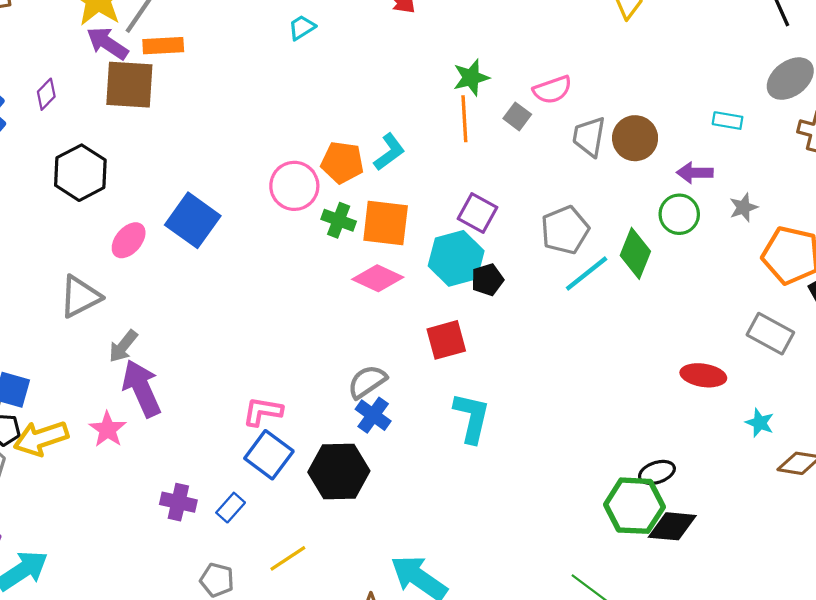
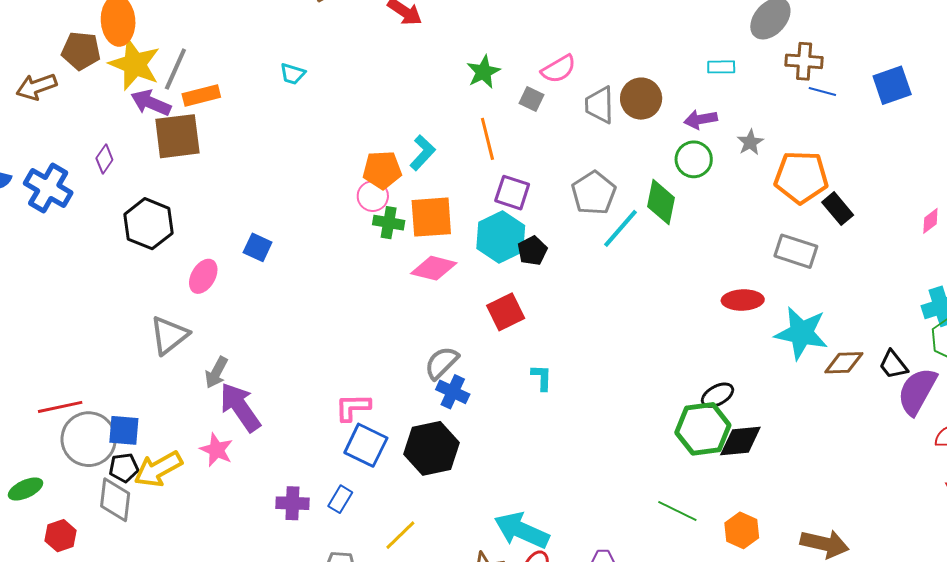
cyan trapezoid: (302, 27) -> (293, 74), moved, turned -120
orange line: (464, 119) -> (487, 139), moved
pink circle: (294, 186) -> (373, 196), moved, size x0.7
blue square: (193, 220) -> (258, 247), size x0.6
cyan L-shape: (472, 418) -> (542, 377), size x0.6
cyan star: (760, 423) -> (801, 333), size x2.0

